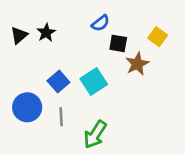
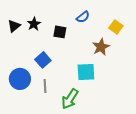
blue semicircle: (101, 23) -> (83, 17), moved
black square: (118, 43) -> (60, 32), moved
cyan square: (94, 81) -> (86, 72), moved, turned 30

